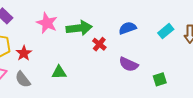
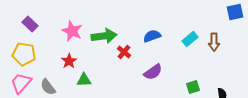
red star: (24, 53) -> (69, 61), moved
purple semicircle: (129, 64) -> (153, 72), turned -60
green square: (160, 79) -> (193, 87), moved

